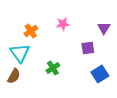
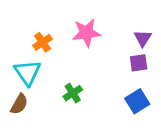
pink star: (63, 24) -> (86, 33), size x1.5
purple square: (88, 48) -> (139, 63), moved

